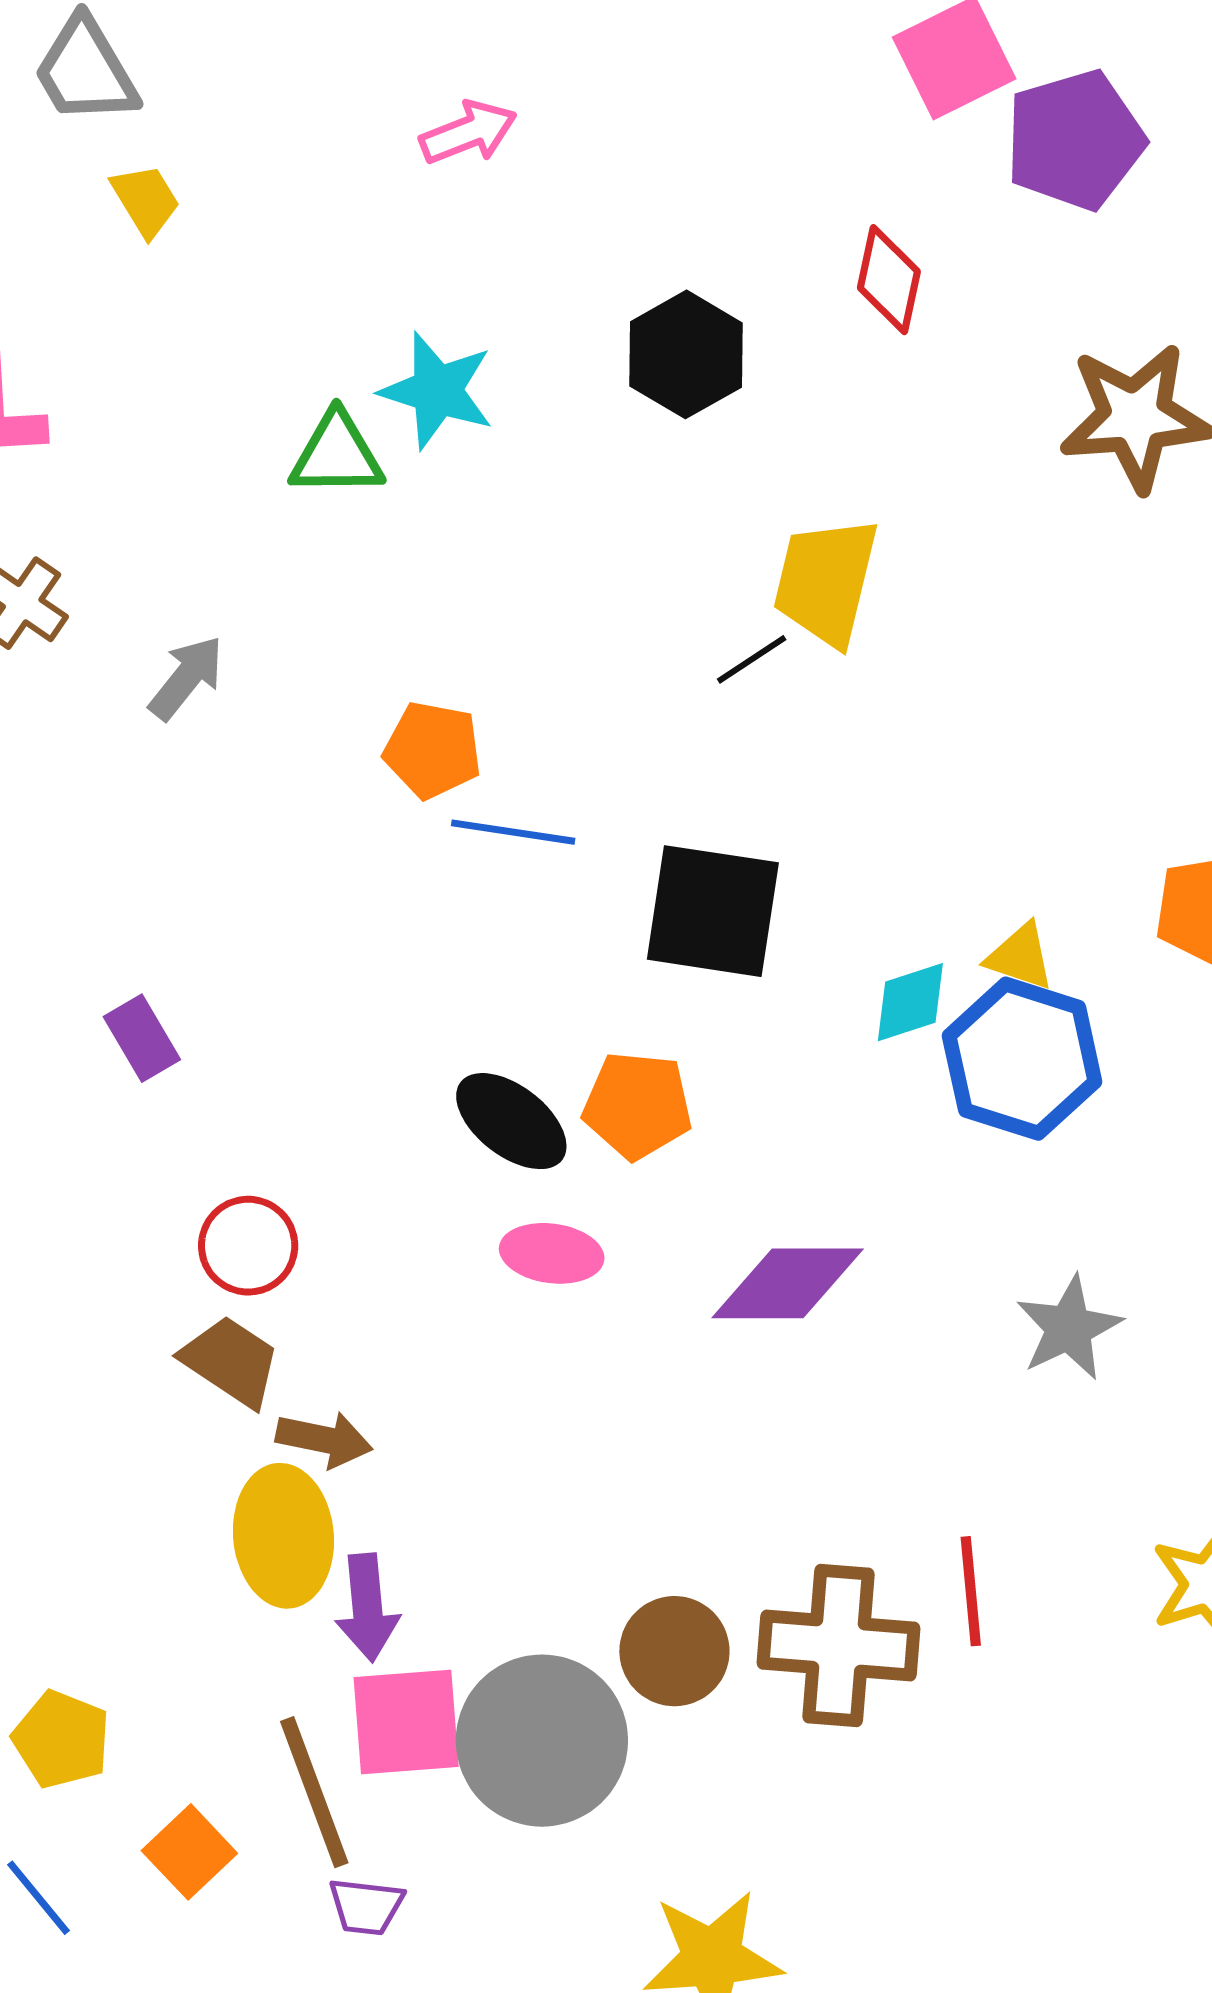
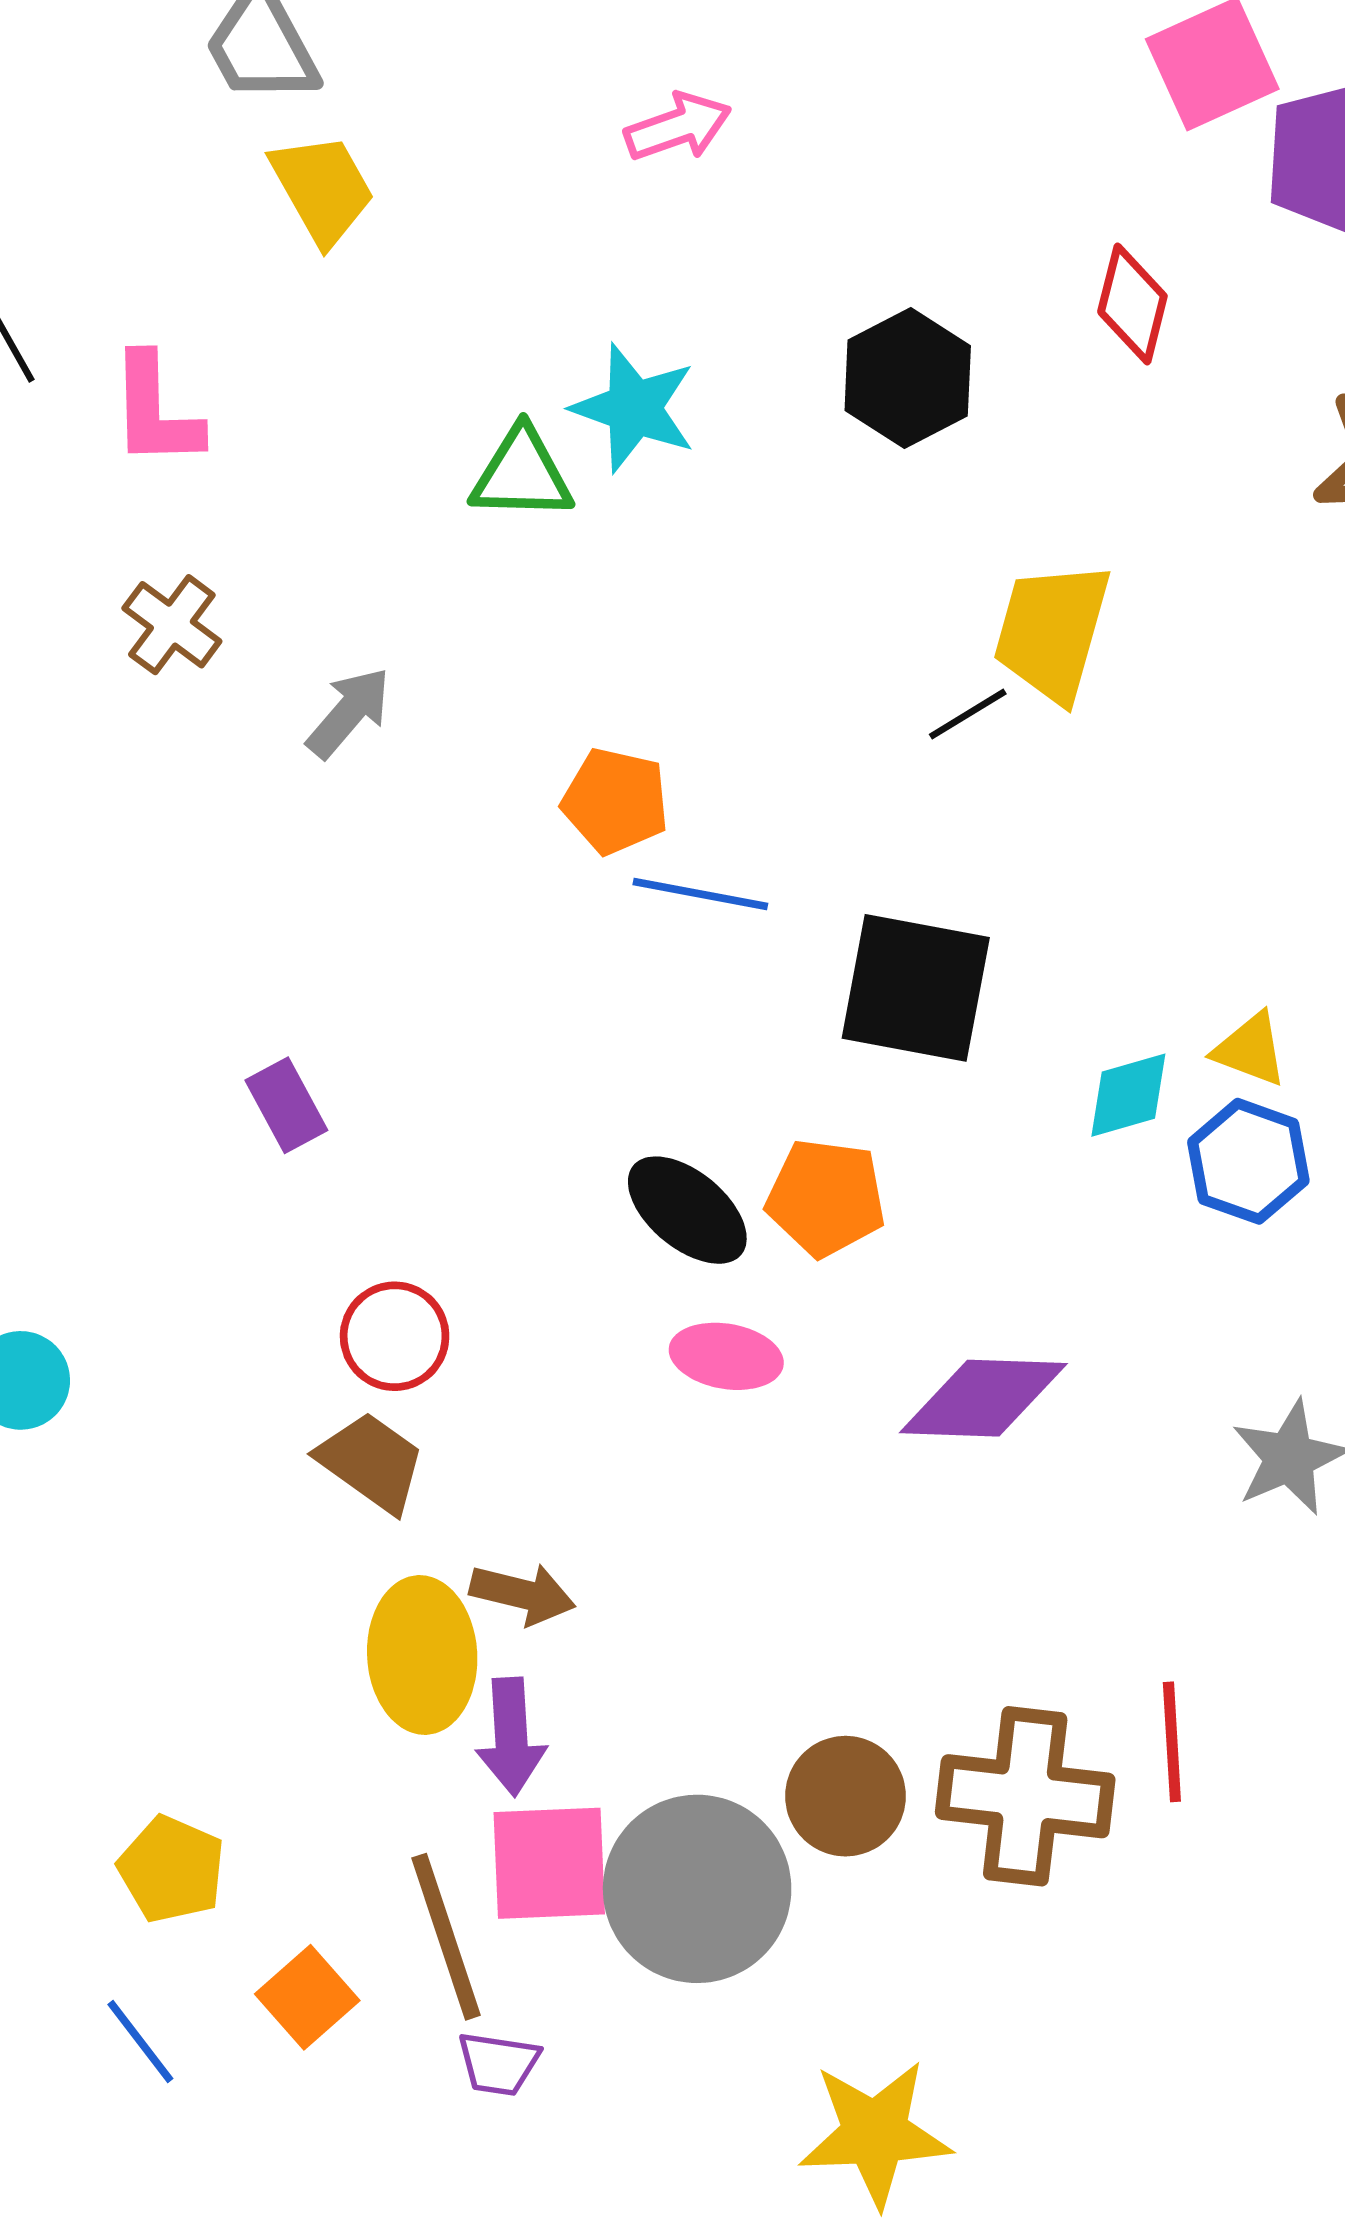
yellow trapezoid: (146, 200) -> (322, 189), size x1.4
blue hexagon: (1022, 1059) -> (1248, 1161), size x0.7
brown arrow: (324, 1439) -> (523, 1594), moved

